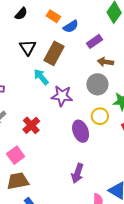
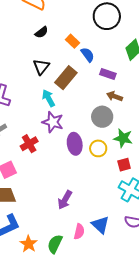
blue semicircle: (71, 26) -> (88, 55), turned -105
purple rectangle: (95, 41) -> (108, 74), turned 42
purple star: (62, 96) -> (53, 122), moved
purple ellipse: (81, 131) -> (75, 144), moved

